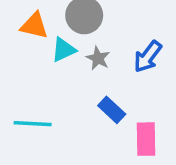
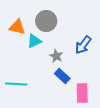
gray star: (98, 58) -> (56, 56), moved

